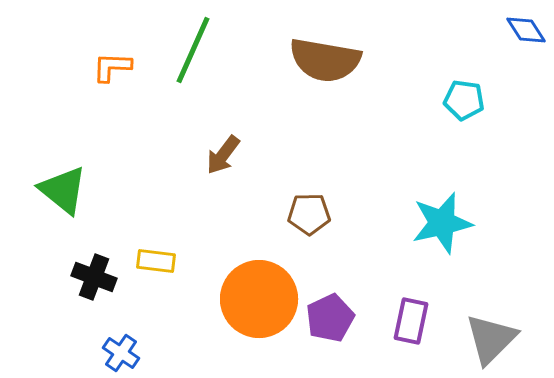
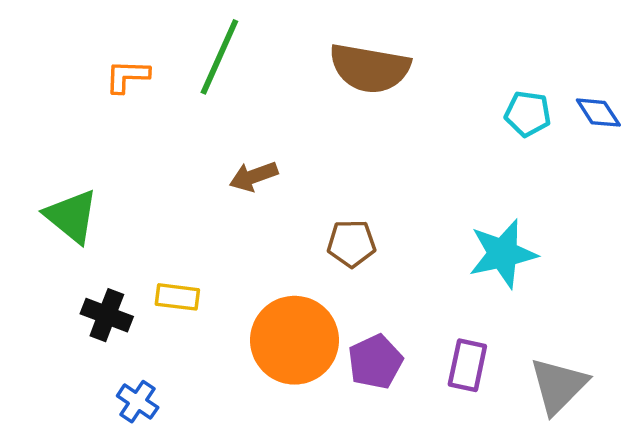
blue diamond: (526, 30) -> (598, 113), moved
brown arrow: (223, 155) -> (254, 176), turned 33

